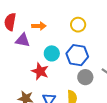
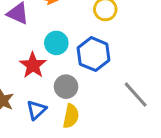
gray circle: (85, 77) -> (66, 87), moved

